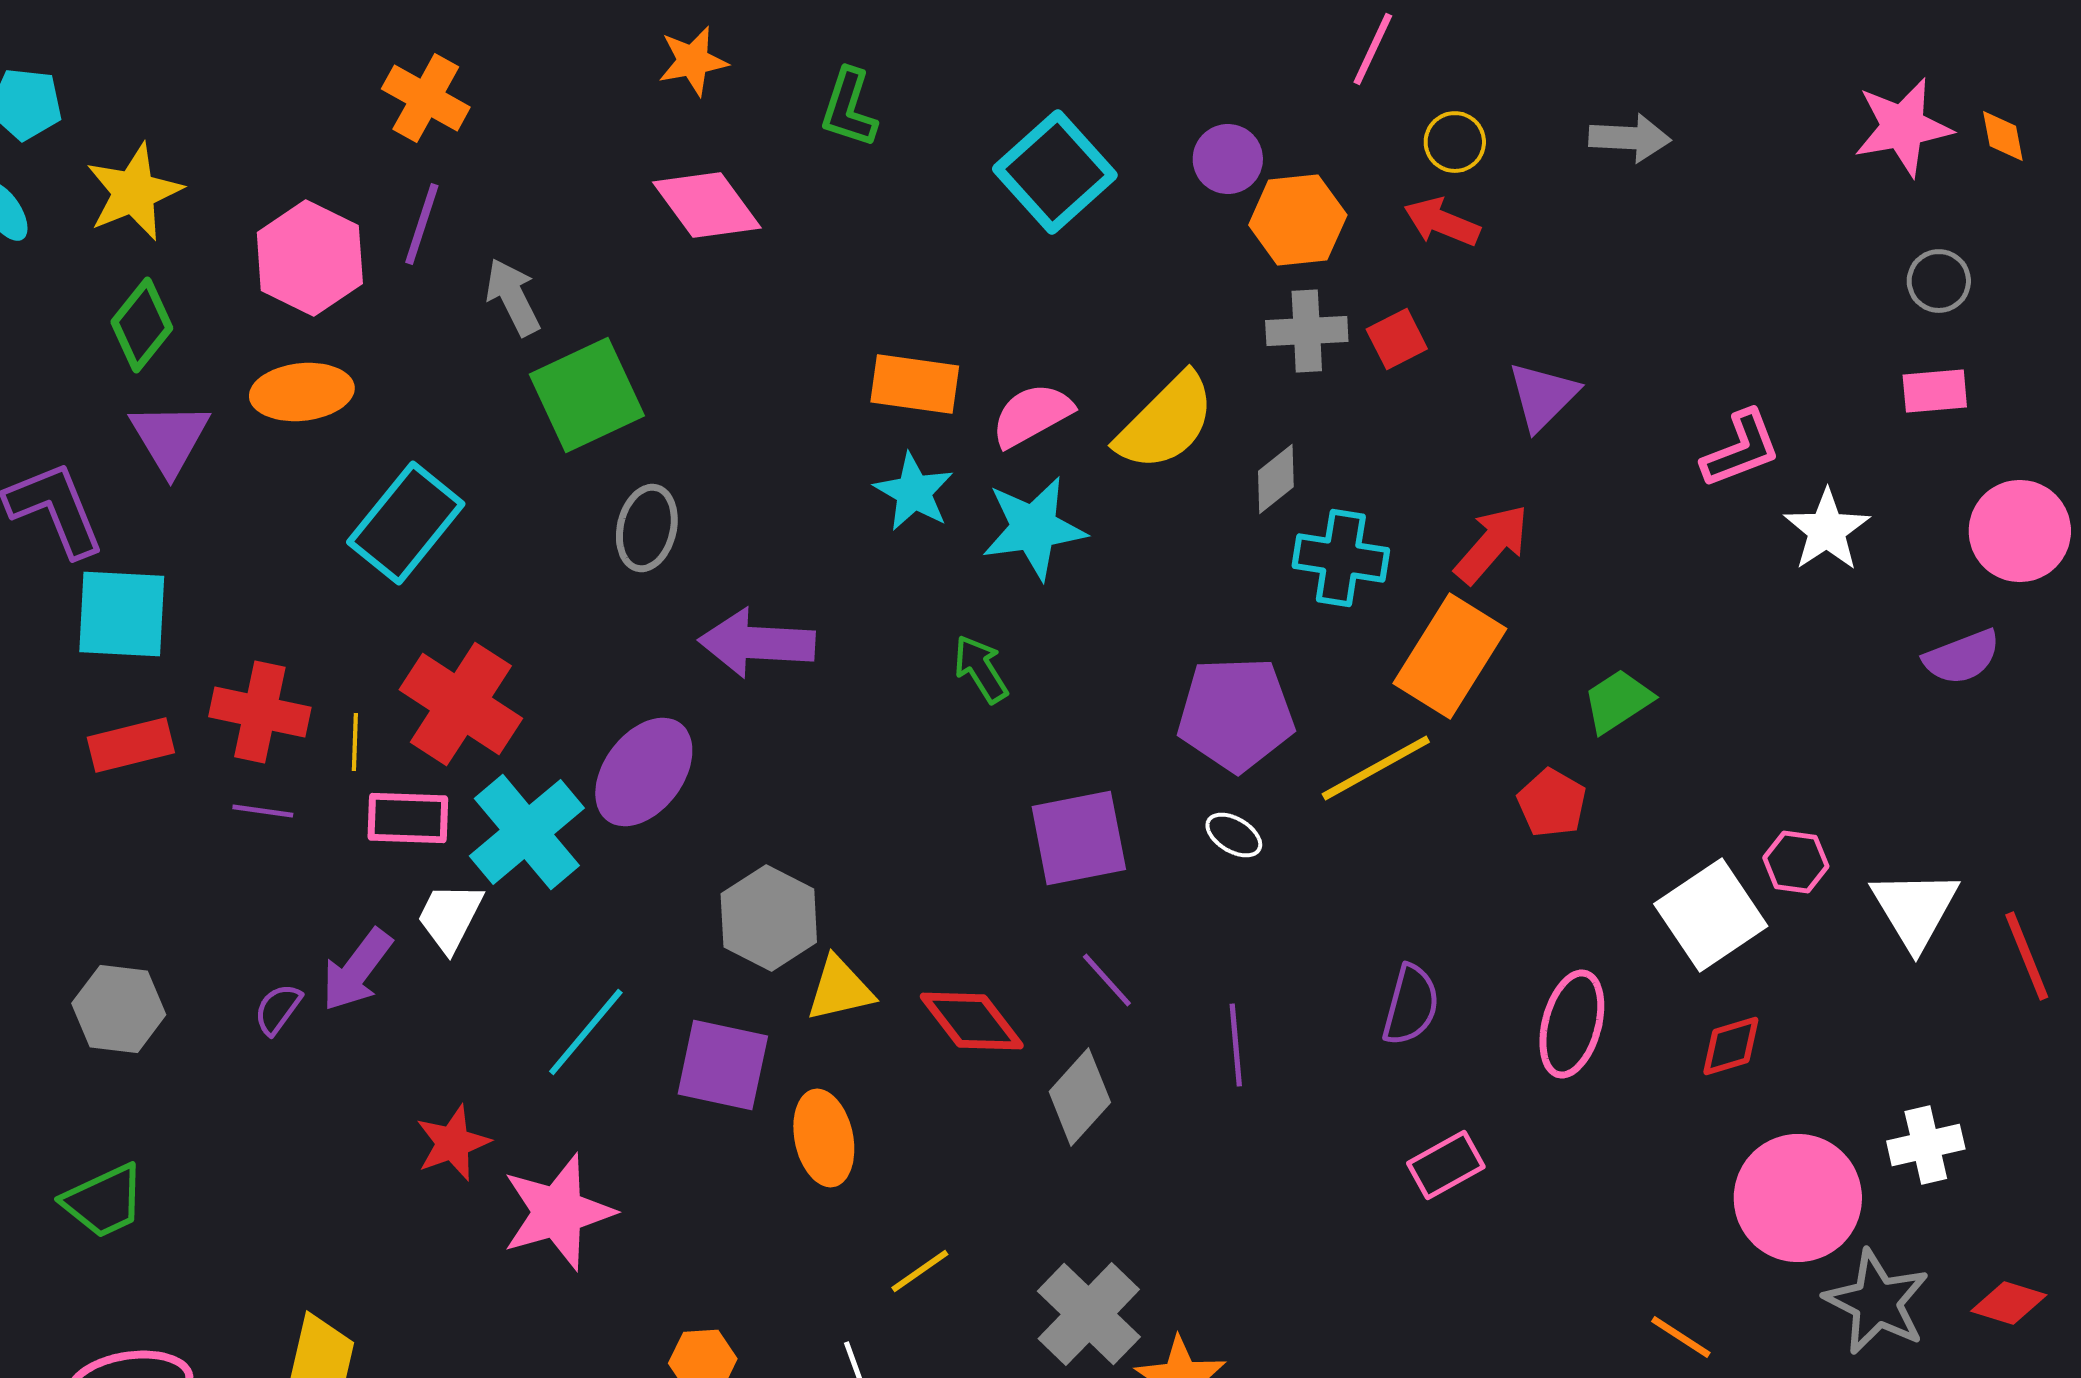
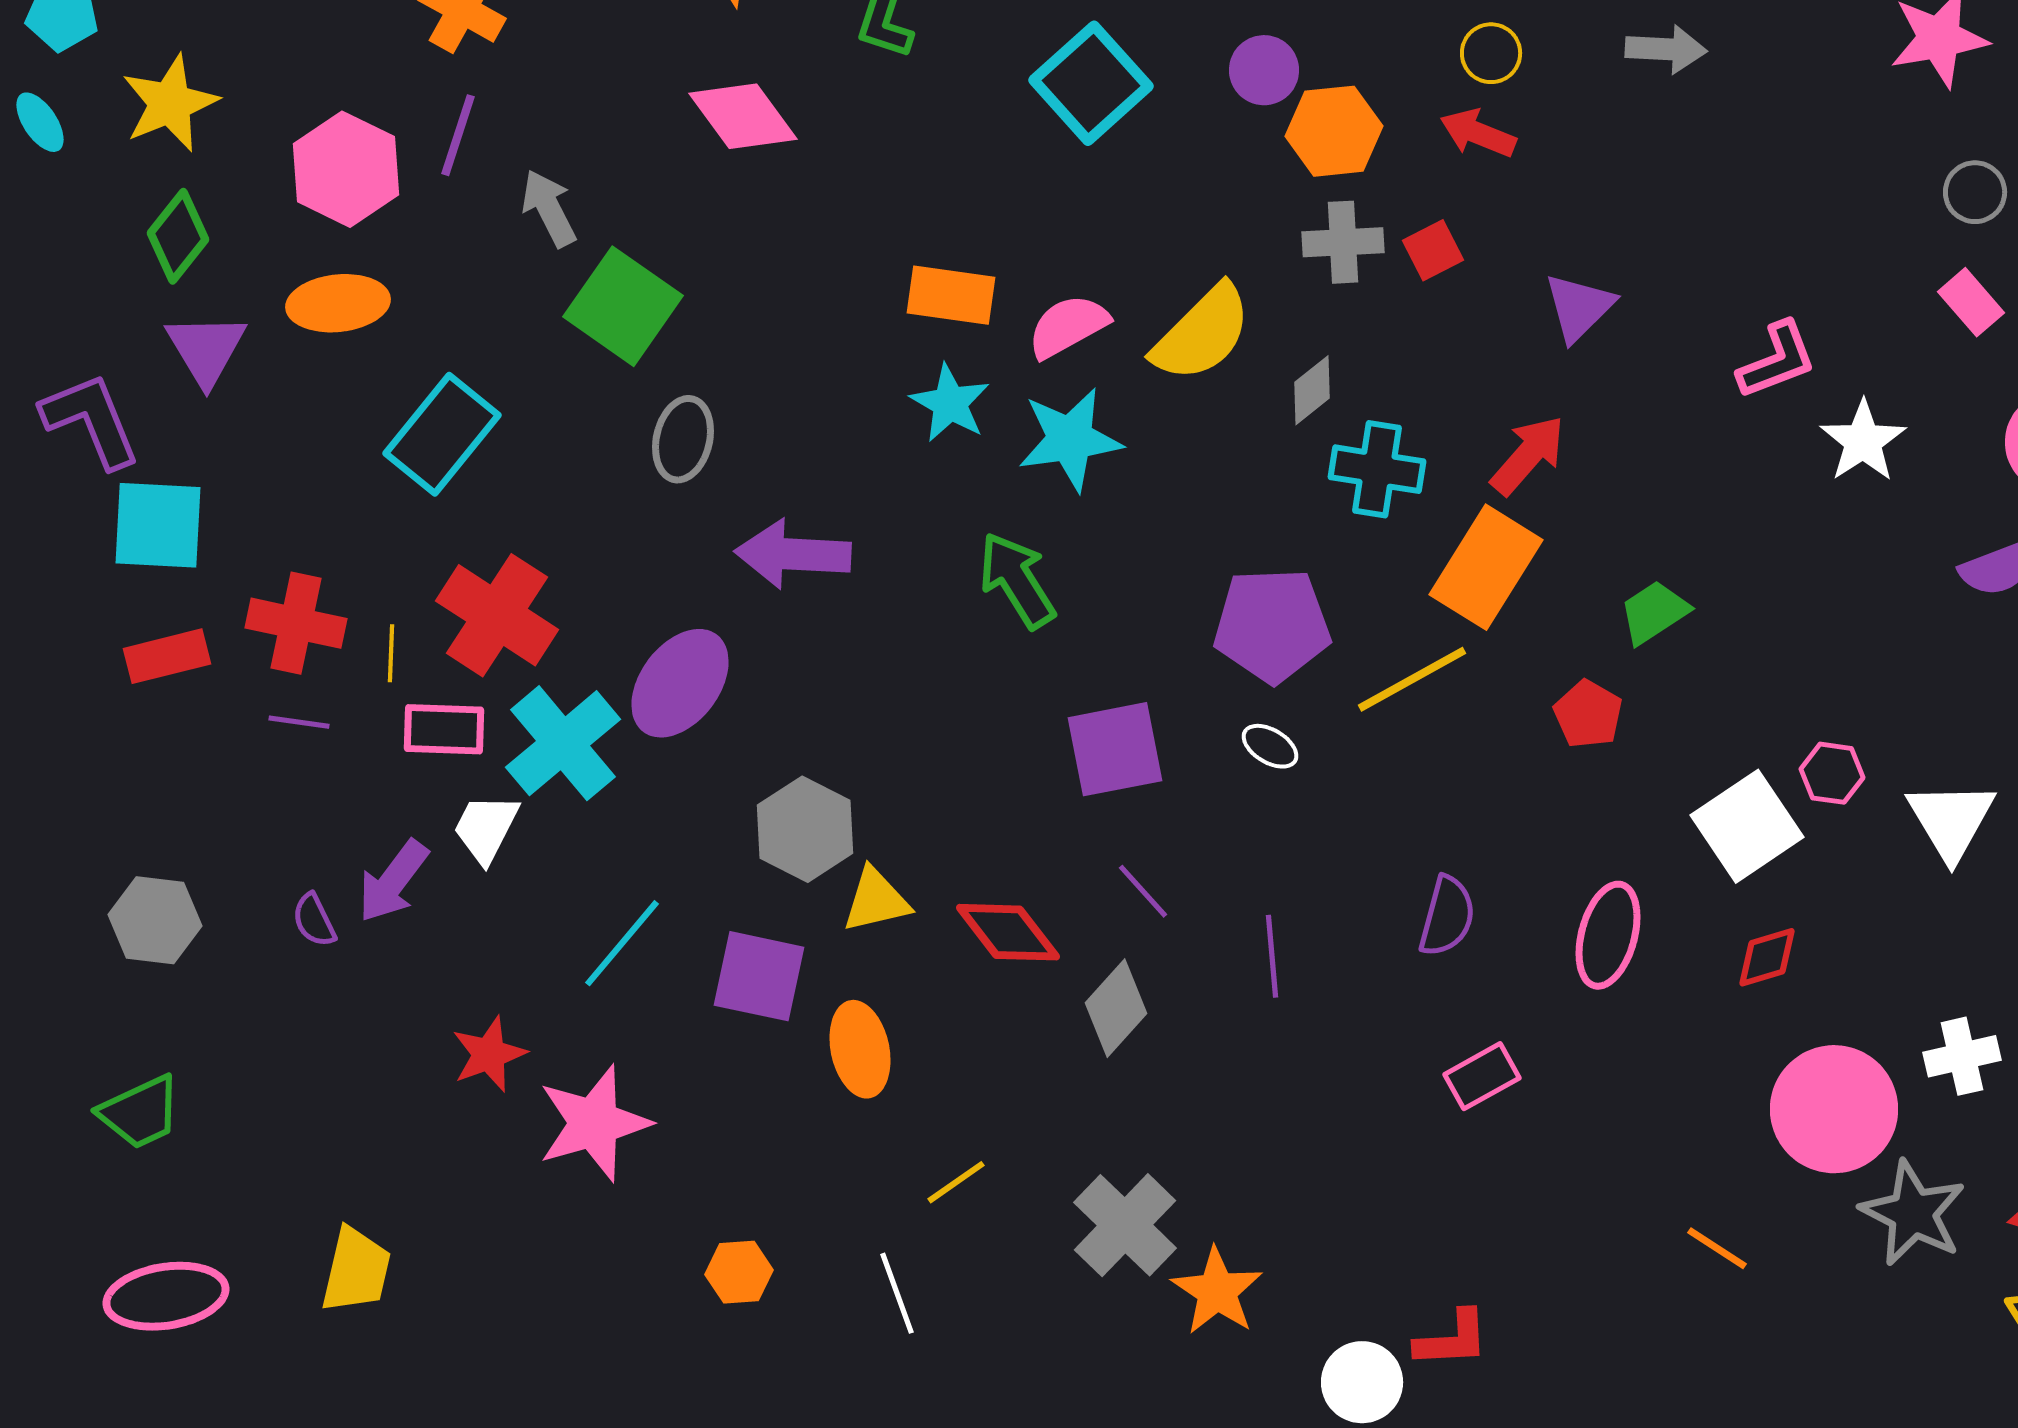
pink rectangle: (1935, 391) -> (1971, 302), turned 54
green square: (587, 395) -> (623, 306), turned -30
green arrow: (981, 669) -> (1017, 580), size x1.4
purple semicircle: (278, 1009) -> (314, 920), turned -62

